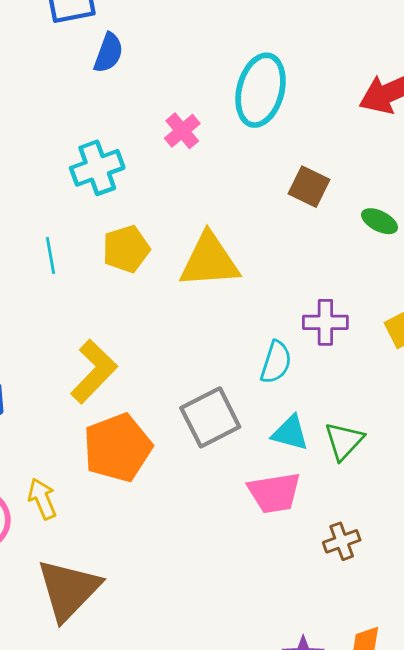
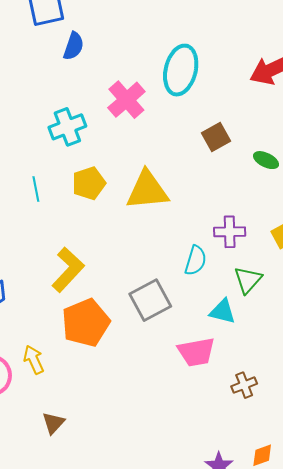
pink cross: (182, 131) -> (126, 100), size x1.5
brown square: (309, 187) -> (216, 137), turned 36
cyan triangle: (290, 433) -> (222, 311), moved
green triangle: (344, 441) -> (248, 280), moved
brown triangle: (68, 590) -> (53, 423), size x0.5

